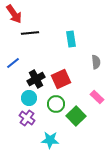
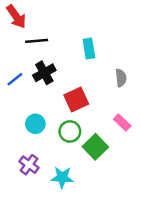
black cross: (36, 79) -> (44, 73), moved
purple cross: (27, 118) -> (29, 165), moved

